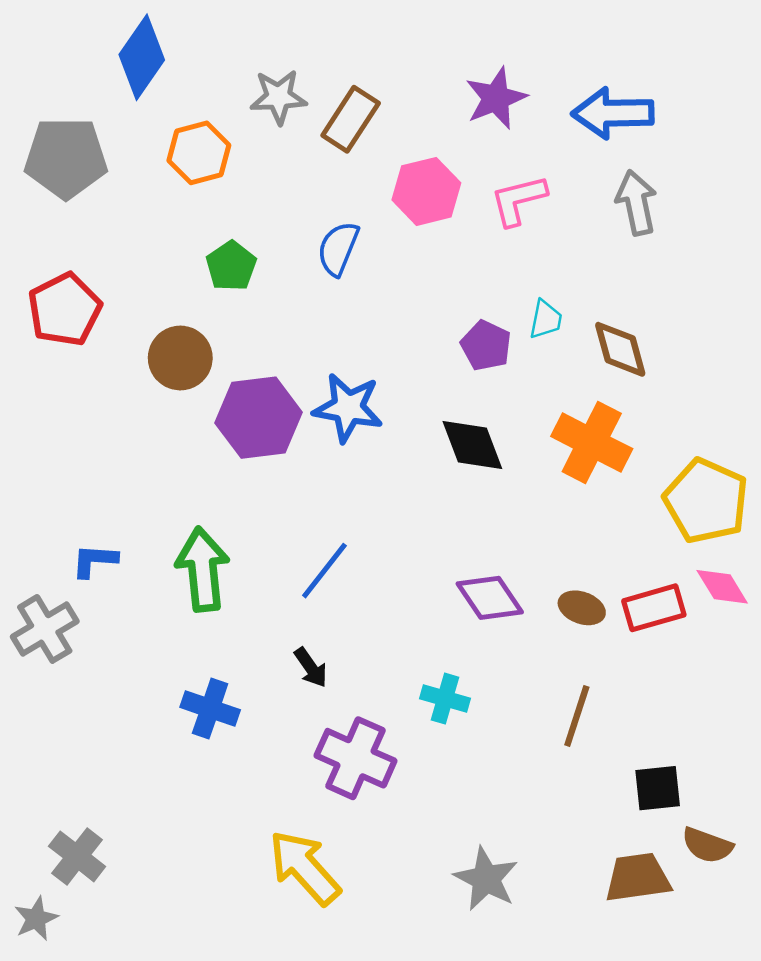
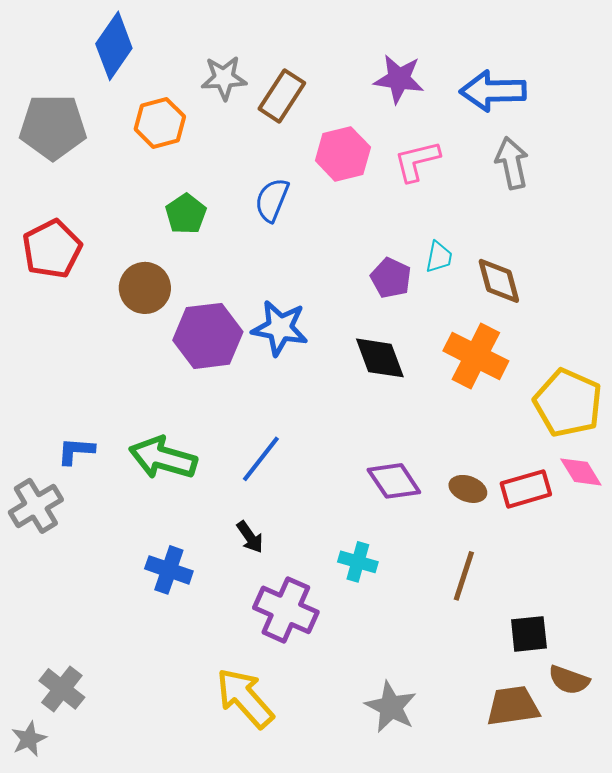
purple star: (496, 98) -> (399, 79), turned 30
green arrow: (203, 569) -> (163, 458), turned -68

